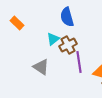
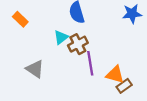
gray triangle: (41, 67) -> (35, 69), moved

